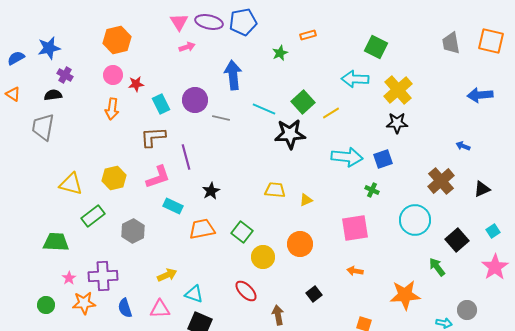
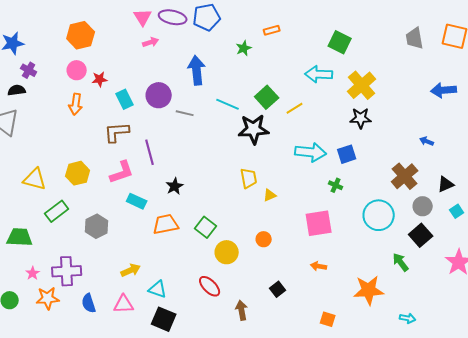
yellow trapezoid: (275, 190) -> (249, 178), moved, turned 75
cyan square: (493, 231) -> (457, 211), moved
orange circle: (300, 244) -> (264, 239), size x0.6
gray circle: (467, 310) -> (423, 206), moved

